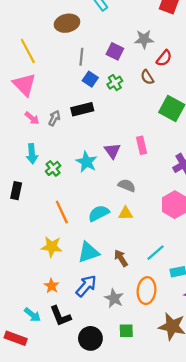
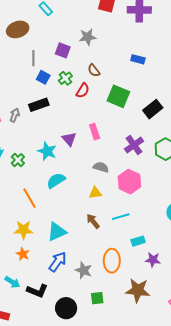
red semicircle: (164, 58) -> (83, 91), moved
gray semicircle: (127, 185) -> (101, 167), moved
cyan semicircle: (99, 213) -> (56, 181), moved
yellow triangle: (126, 213) -> (95, 193), moved
cyan line: (156, 253) -> (121, 217), moved, turned 30
brown arrow: (121, 258) -> (93, 221), moved
orange star: (52, 286) -> (23, 254), moved
cyan arrow: (32, 315) -> (12, 282), moved
black L-shape: (60, 316) -> (37, 291), turned -40

